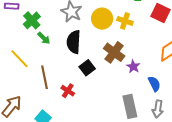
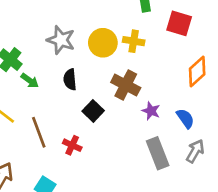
black semicircle: (74, 42) -> (70, 80), size x0.7
purple star: (133, 66) -> (151, 111), moved
gray arrow: (158, 109) -> (195, 151), turned -150

